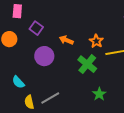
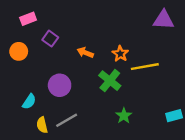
pink rectangle: (17, 11) -> (28, 19), turned 64
purple circle: (44, 56) -> (60, 85), moved
cyan semicircle: (18, 82) -> (29, 102), turned -104

